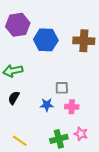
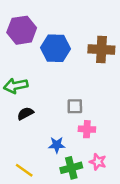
black semicircle: (14, 98) -> (25, 113), moved, turned 32
blue star: (47, 105) -> (57, 145), moved

